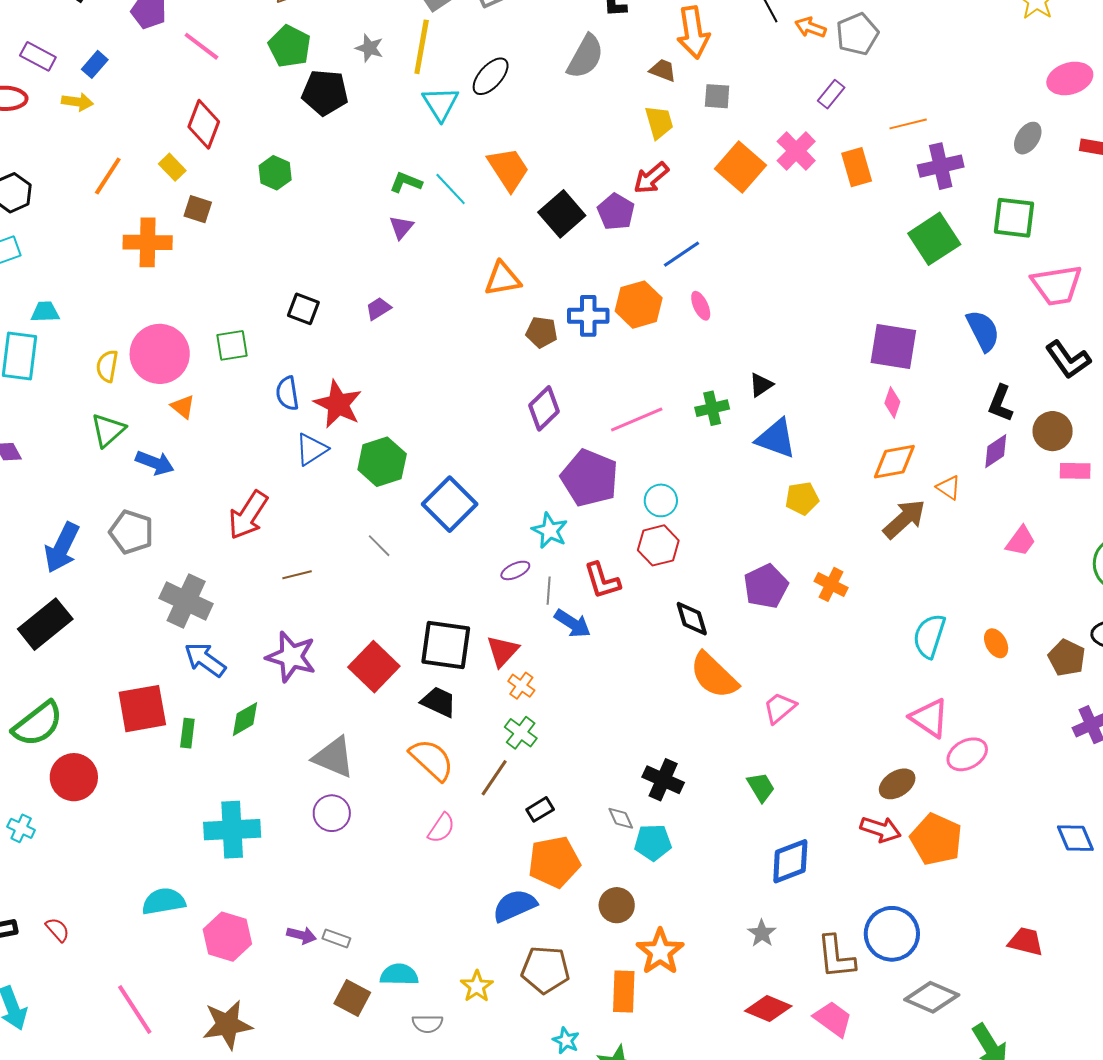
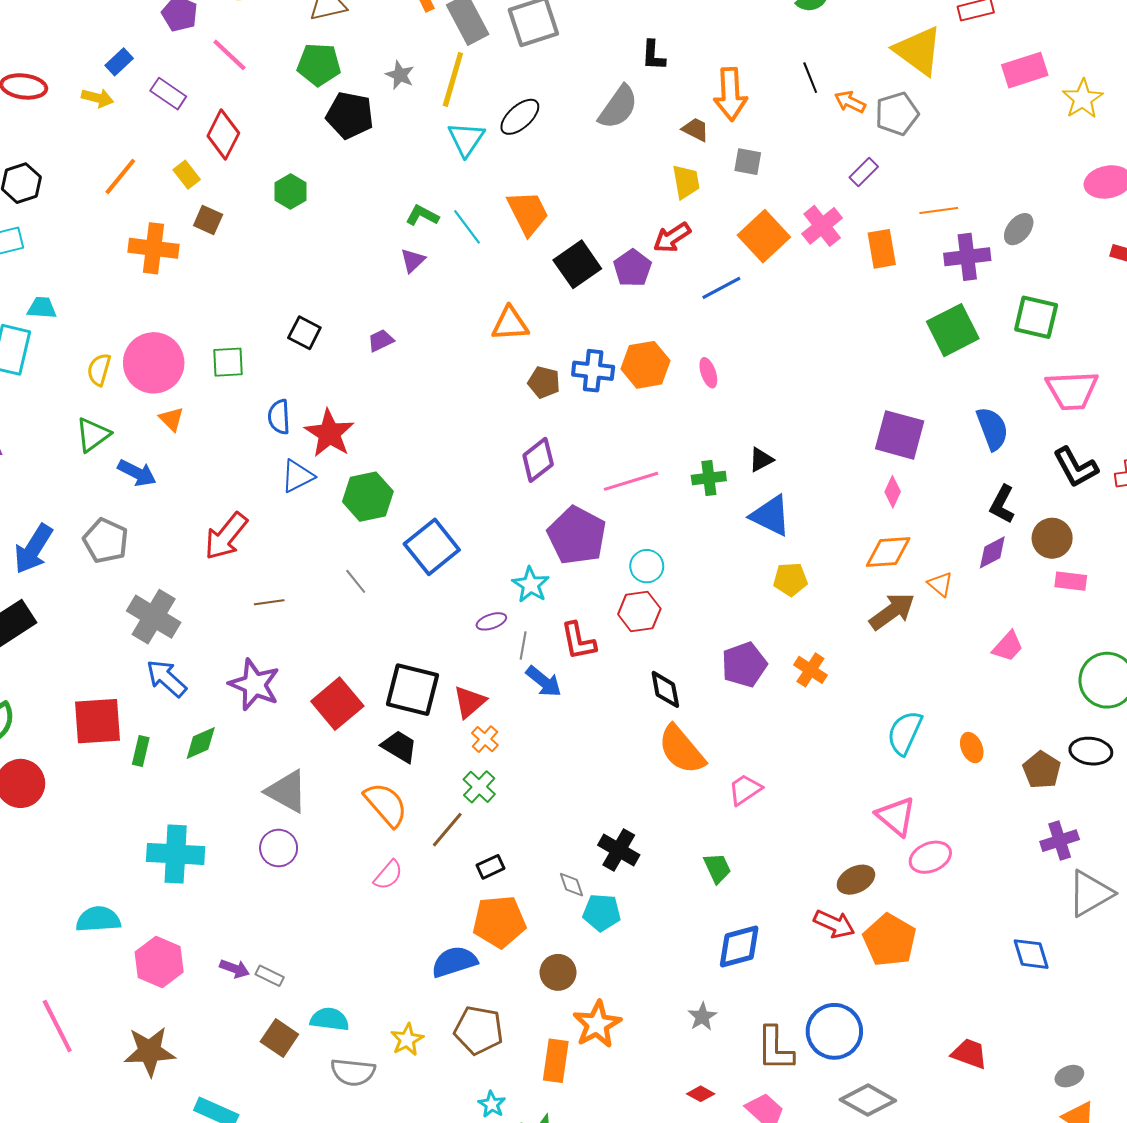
green pentagon: (289, 46) -> (319, 64), turned -30
purple rectangle: (38, 56) -> (168, 94), moved
gray ellipse: (1028, 138) -> (1019, 229), moved
blue line: (681, 254) -> (721, 288), moved
red diamond: (768, 1009) -> (701, 1094), size x0.6
gray semicircle: (427, 1024) -> (353, 1072), size x1.4

